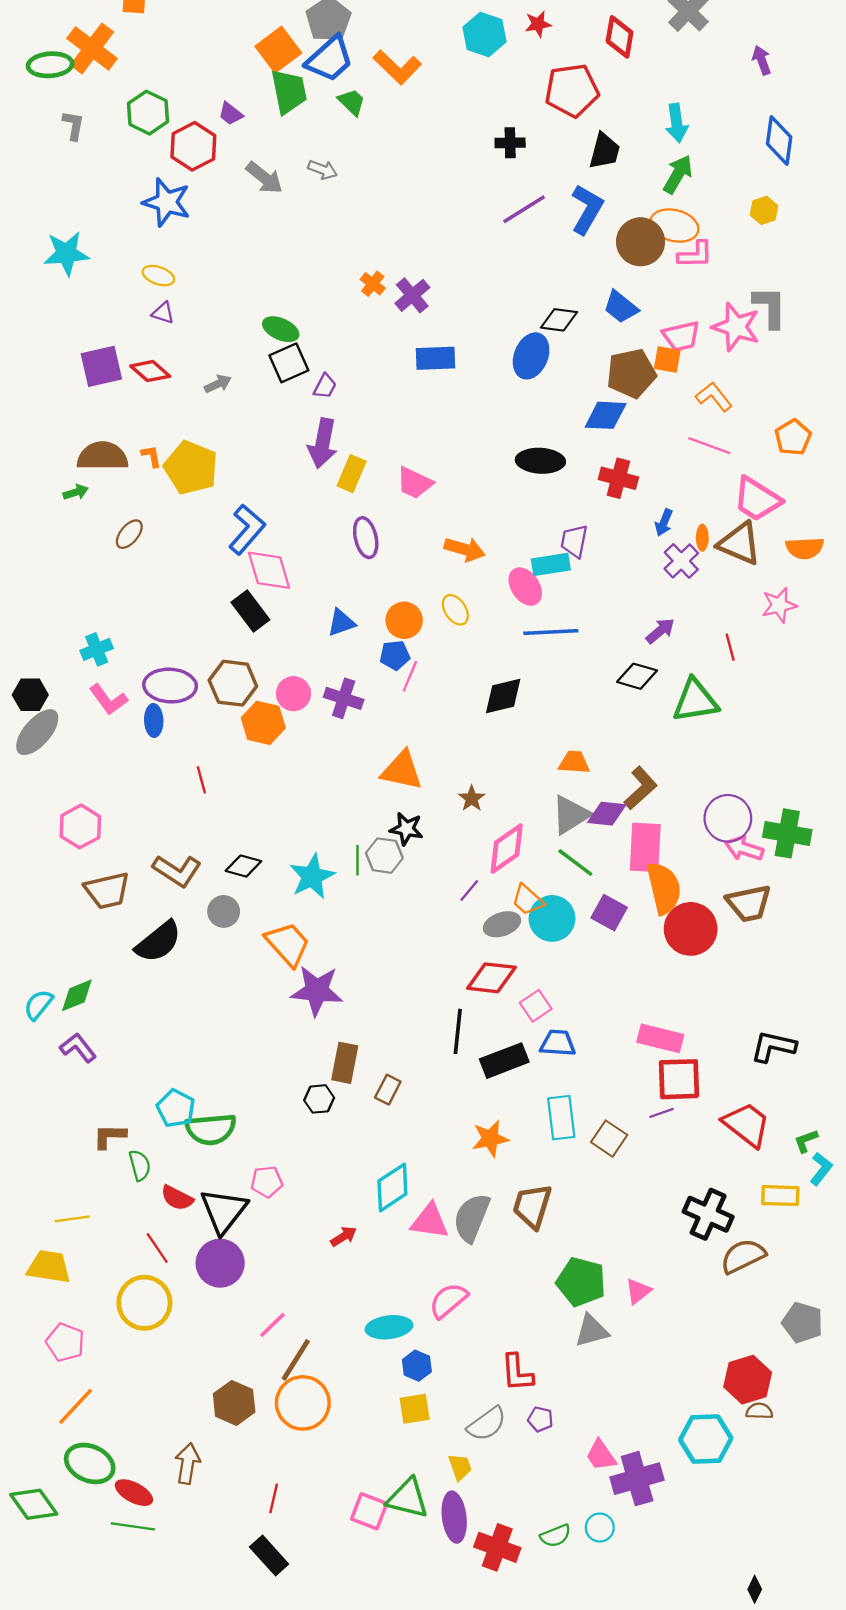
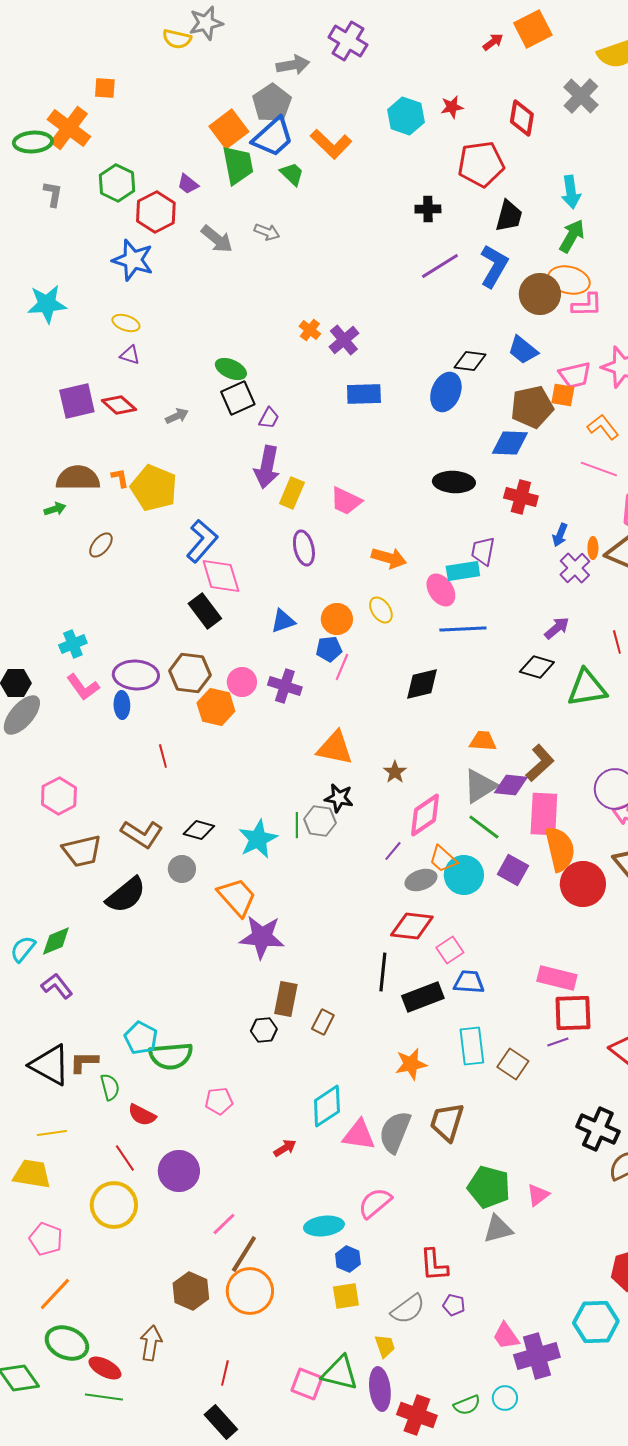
black triangle: (224, 1211) -> (50, 1065), moved, turned -39

